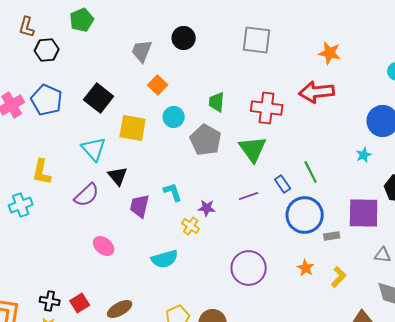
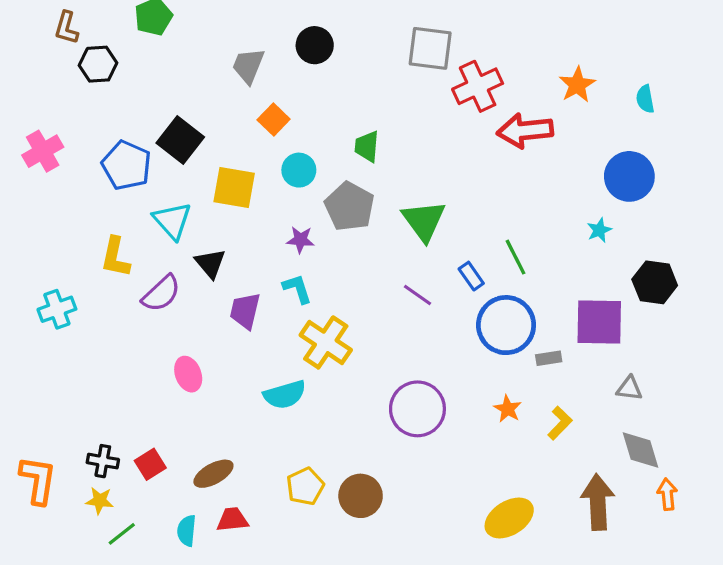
orange star: (330, 53) -> (577, 85), moved, turned 30
blue pentagon: (47, 100) -> (127, 165), moved
red cross: (267, 108) -> (478, 86), moved, turned -32
yellow L-shape: (42, 172) -> (115, 257), moved
purple line: (249, 196) -> (417, 295), turned 54
purple star: (207, 208) -> (300, 240), moved
yellow cross: (191, 226) -> (326, 342), size x1.8
pink ellipse: (104, 246) -> (188, 374), turned 30

